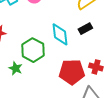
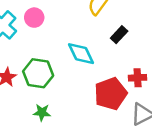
black rectangle: (85, 29) -> (119, 35), moved
green hexagon: (33, 50) -> (38, 73), moved

